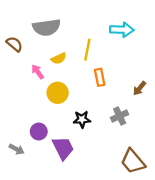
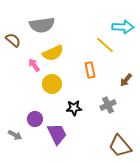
cyan arrow: (122, 30) -> (123, 27), moved
yellow line: (87, 50) -> (105, 45), moved, turned -60
yellow semicircle: (59, 58) -> (53, 53), size x1.5

